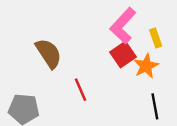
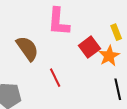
pink L-shape: (123, 26) -> (58, 22), moved, turned -36

